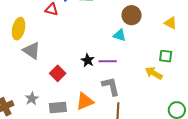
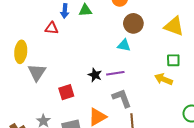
yellow triangle: (171, 23) -> (174, 26), size x1.5
gray triangle: (32, 51) -> (37, 72), turned 36
red square: (58, 73) -> (66, 92), turned 35

